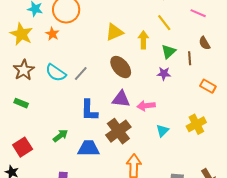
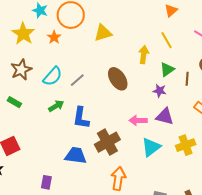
yellow triangle: (114, 32) -> (103, 33), moved
cyan semicircle: (56, 73) -> (53, 76), turned -90
purple triangle: (121, 99) -> (165, 116), moved
cyan triangle: (162, 131) -> (151, 147), size x1.5
green arrow: (60, 136) -> (56, 106), moved

